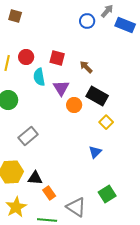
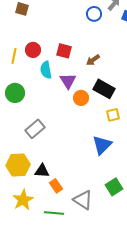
brown arrow: (86, 67) -> (93, 60), turned -80
yellow square: (106, 122) -> (113, 115), turned 32
blue triangle: (95, 152) -> (102, 145), size x1.5

